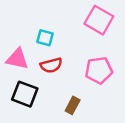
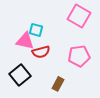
pink triangle: (17, 59) -> (25, 41), moved
black square: (25, 94) -> (20, 75), turned 30

